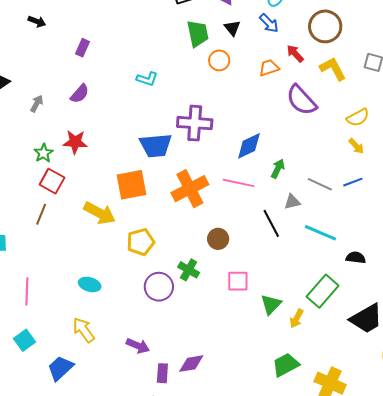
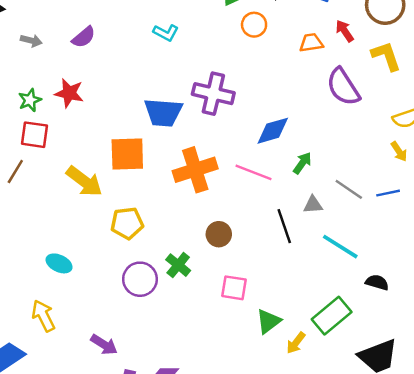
gray arrow: (37, 104) -> (31, 41), turned 66
red square: (52, 181) -> (34, 135), turned -30

